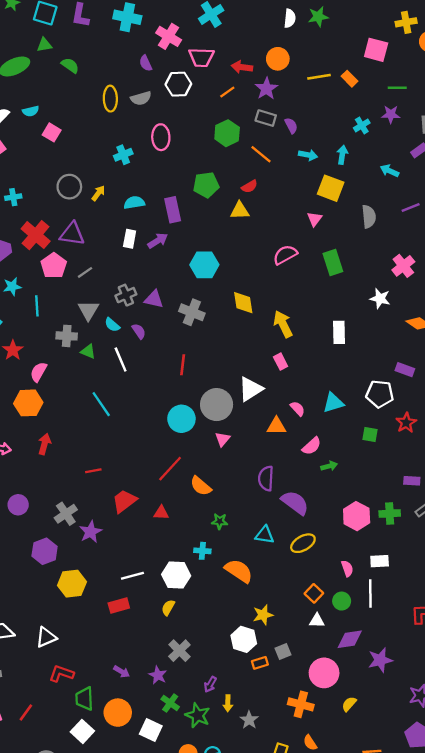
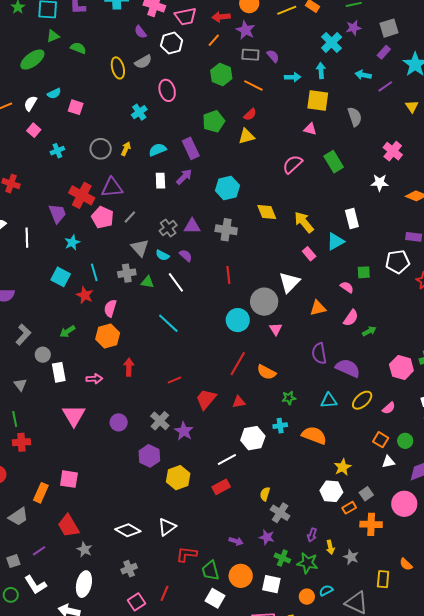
cyan cross: (362, 125) -> (332, 42), size x1.5
cyan cross: (13, 197) -> (57, 151), moved
purple line: (411, 207) -> (385, 86), moved
pink triangle: (315, 219) -> (310, 129), turned -40
cyan line: (37, 306) -> (94, 272), moved
cyan triangle: (333, 403) -> (335, 241), moved
pink semicircle: (298, 409) -> (347, 287), moved
green square: (370, 434) -> (364, 272), moved
pink semicircle: (347, 568) -> (389, 408), moved, turned 80
white hexagon: (176, 575) -> (253, 438), moved
yellow semicircle: (168, 607) -> (265, 494), moved
orange cross: (301, 704) -> (371, 524), moved

